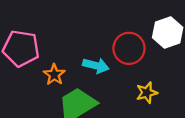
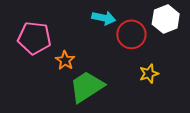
cyan arrow: (96, 66) -> (104, 18), moved

